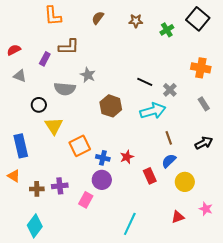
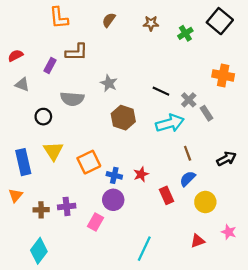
gray star: (88, 75) -> (109, 83), moved
gray rectangle: (204, 104) -> (206, 113), moved
yellow triangle: (54, 126) -> (53, 151), moved
orange triangle: (14, 176) -> (16, 195), turned 40

